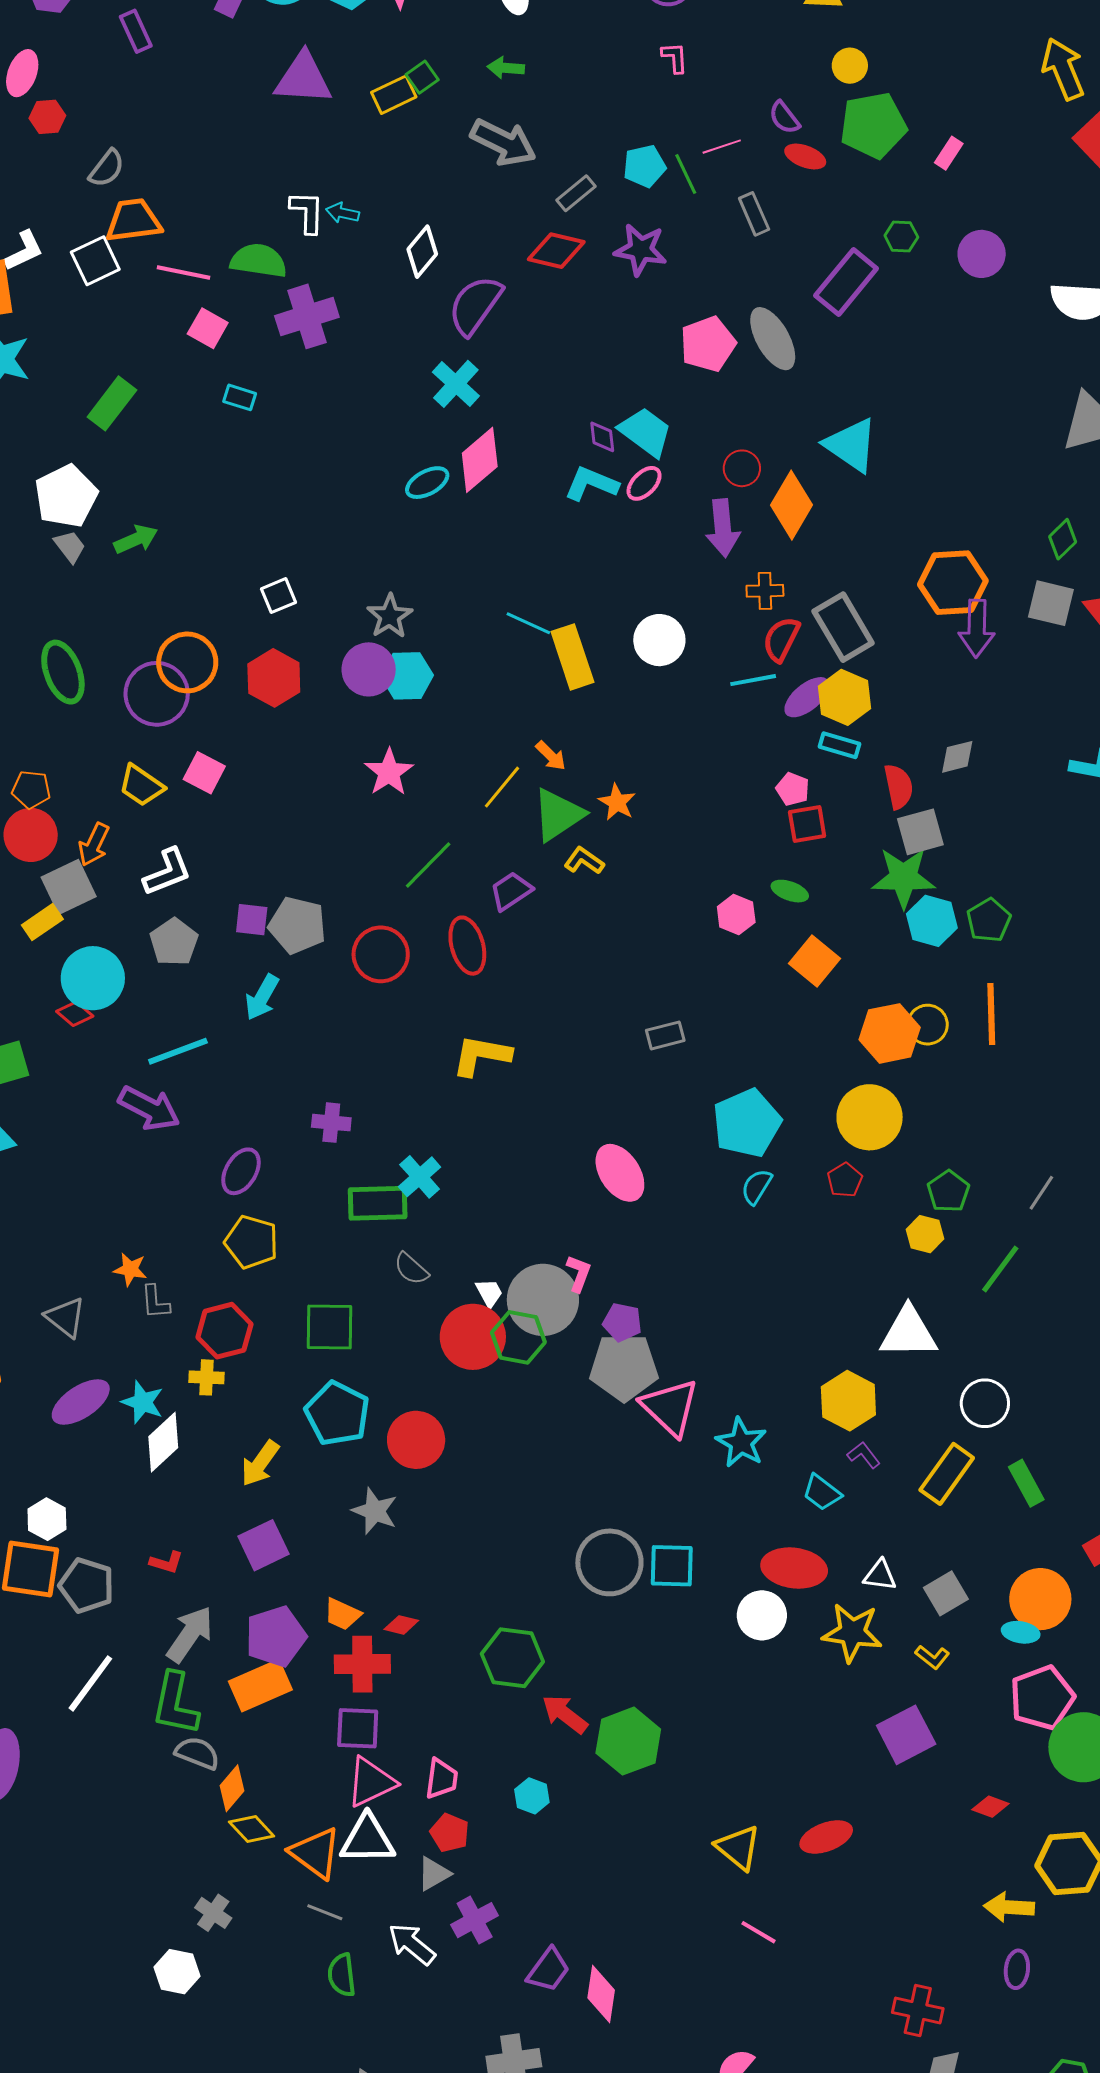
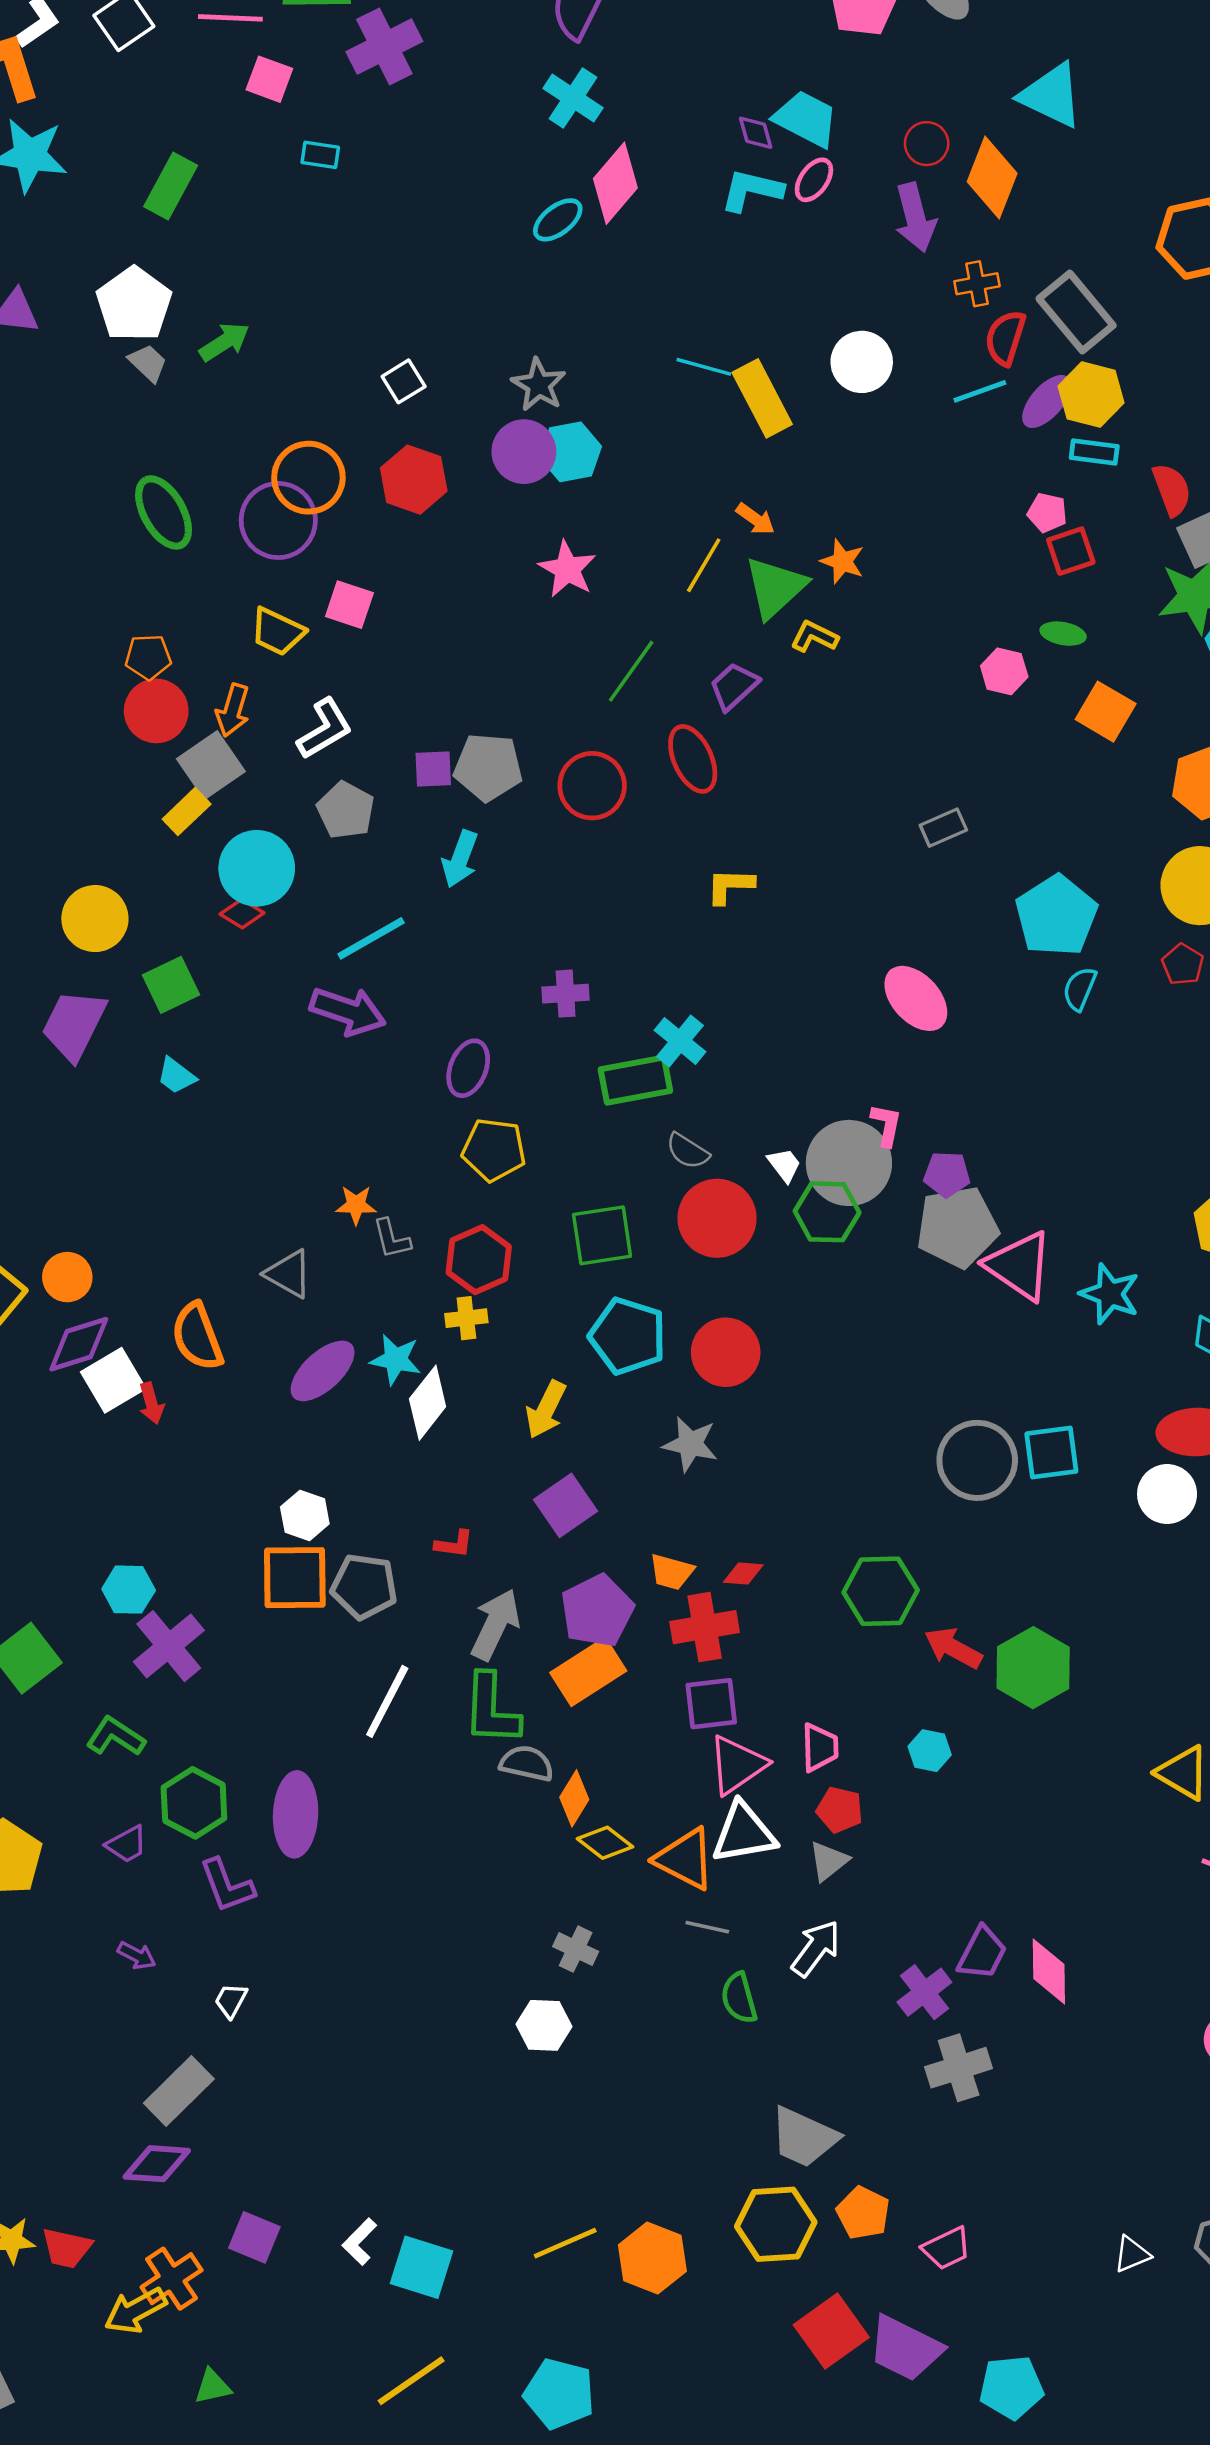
yellow L-shape: (481, 1055) -> (730, 886), size x0.7
red circle: (473, 1337) -> (717, 1218), moved
purple cross: (475, 1920) -> (924, 1992), moved
white arrow: (412, 1944) -> (816, 1948), turned 96

